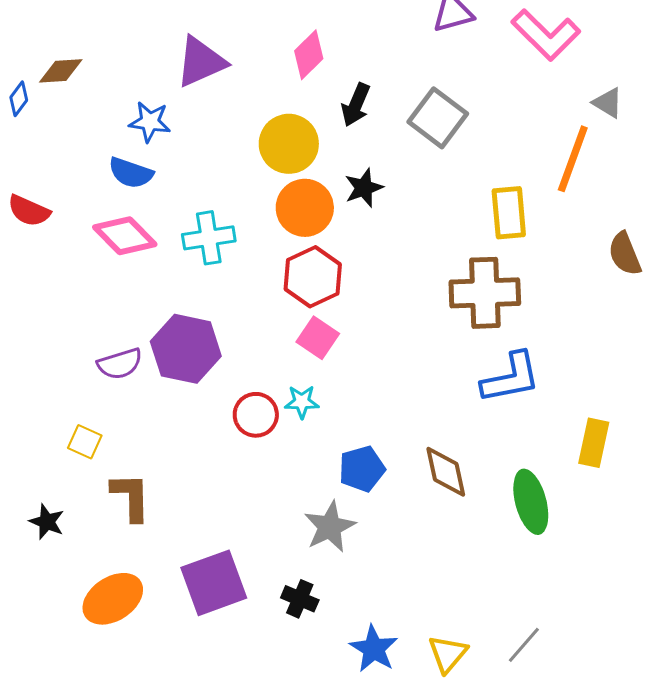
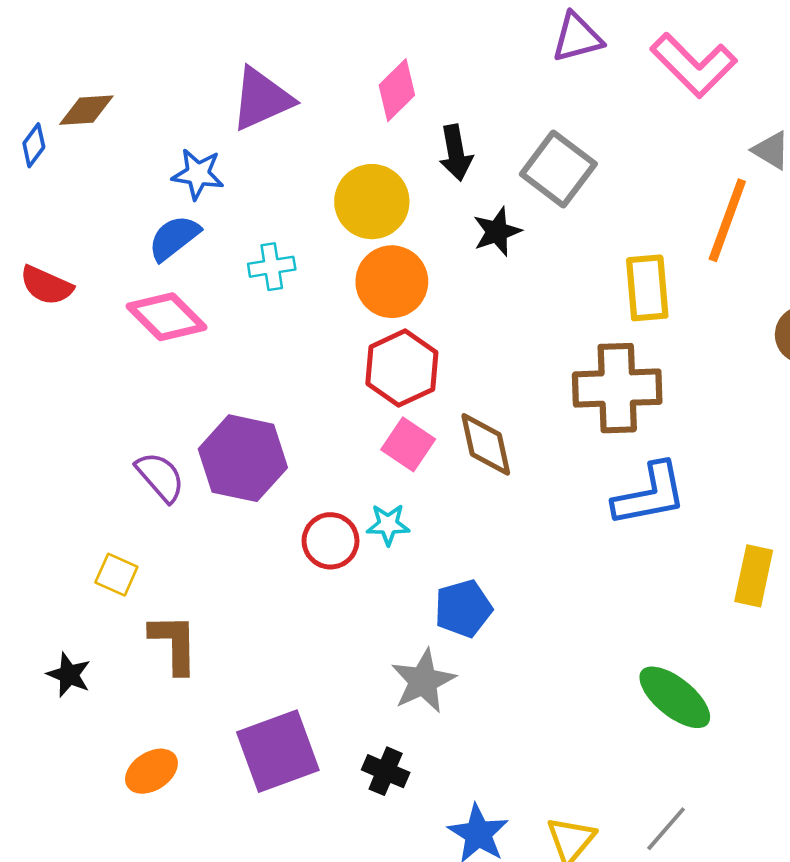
black arrow: (356, 105) -> (456, 153), turned -33
blue semicircle: (131, 173) -> (174, 238), turned 123
black star: (364, 188) -> (497, 232), moved
cyan cross: (209, 238) -> (272, 267), moved, size x0.7
purple semicircle: (120, 364) -> (160, 477), turned -114
brown diamond: (446, 472) -> (486, 444), moved
green ellipse: (531, 502) -> (675, 697), moved, turned -36
orange ellipse: (113, 599) -> (151, 771), size x0.7

